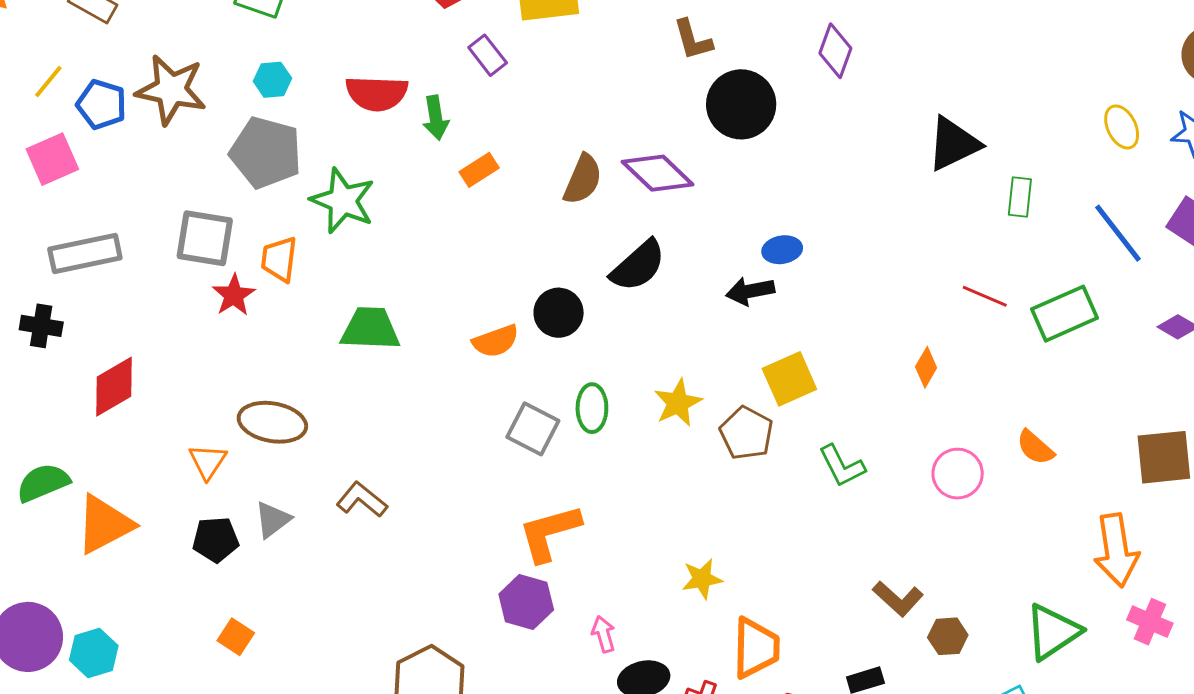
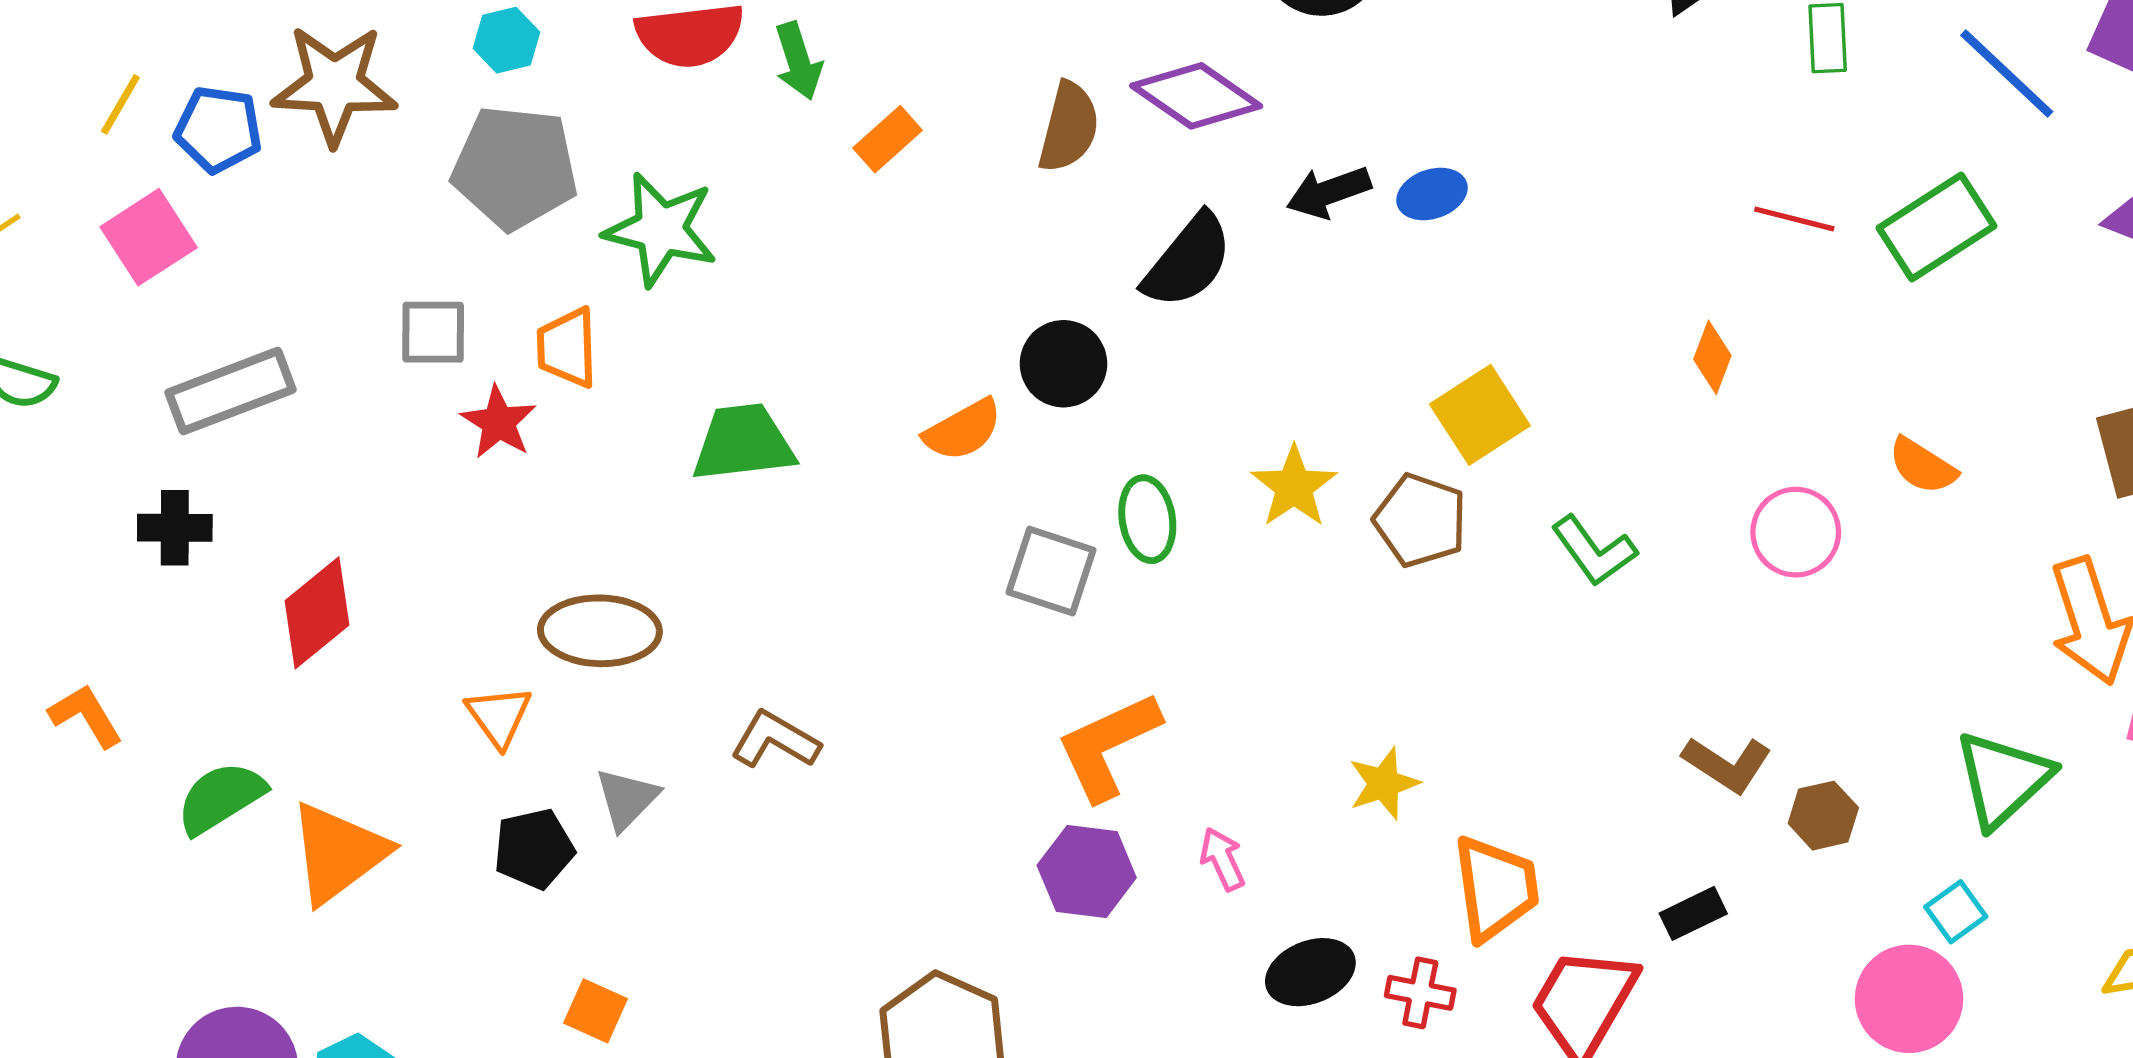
gray square: (205, 238) -> (433, 332), size x0.7
black arrow: (750, 291) -> (1329, 192), moved
pink arrow: (604, 634) -> (1222, 859), moved

